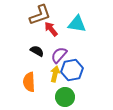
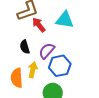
black semicircle: (37, 51) -> (25, 47), turned -136
yellow arrow: (55, 74) -> (33, 70), moved

